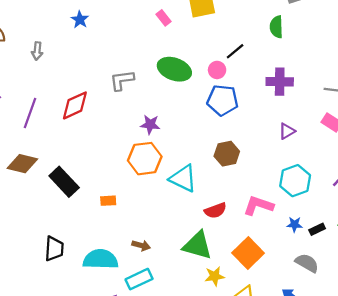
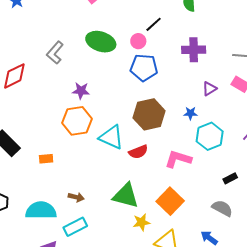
gray L-shape: (122, 80) -> (55, 53), turned -40
purple triangle: (287, 131) -> (209, 89), moved
brown hexagon: (227, 154) -> (149, 114), size x1.4
red semicircle: (215, 211) -> (138, 152), moved
blue star: (295, 224) -> (190, 113), moved

